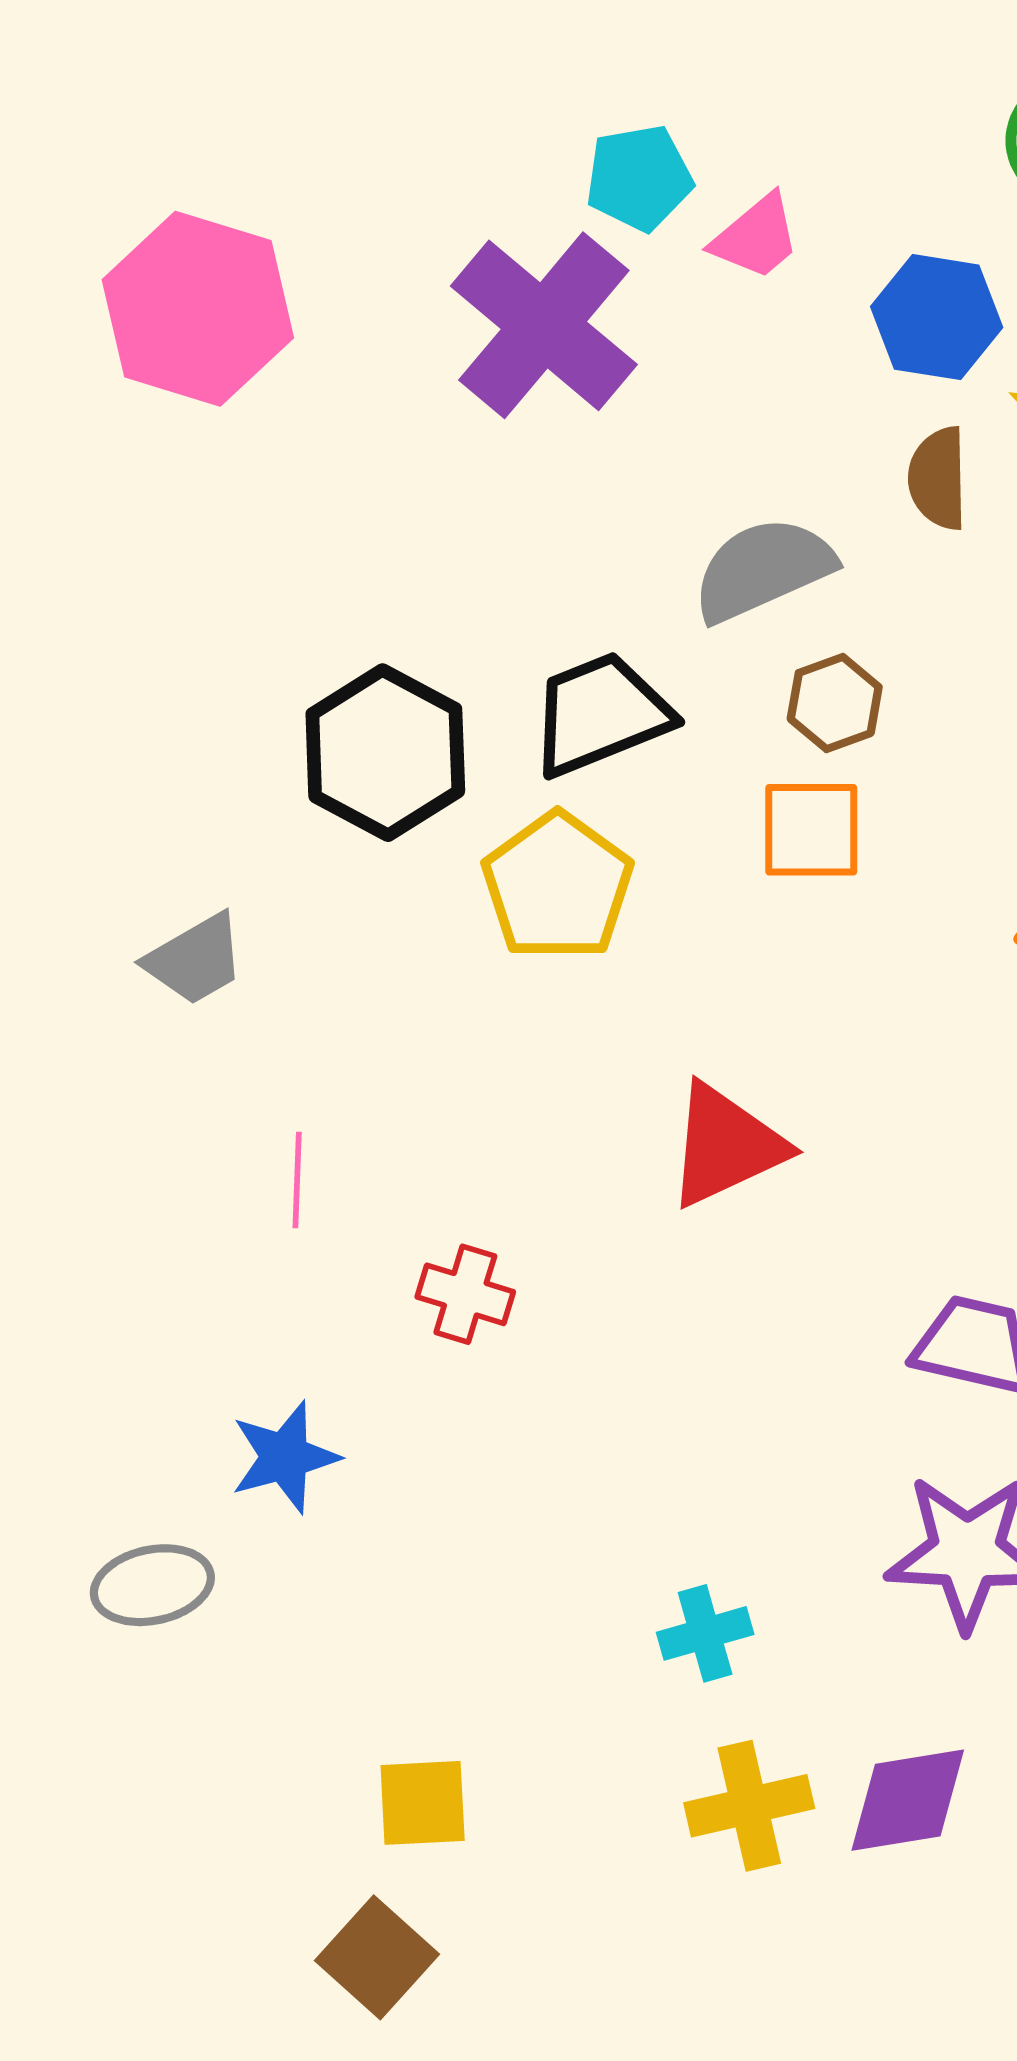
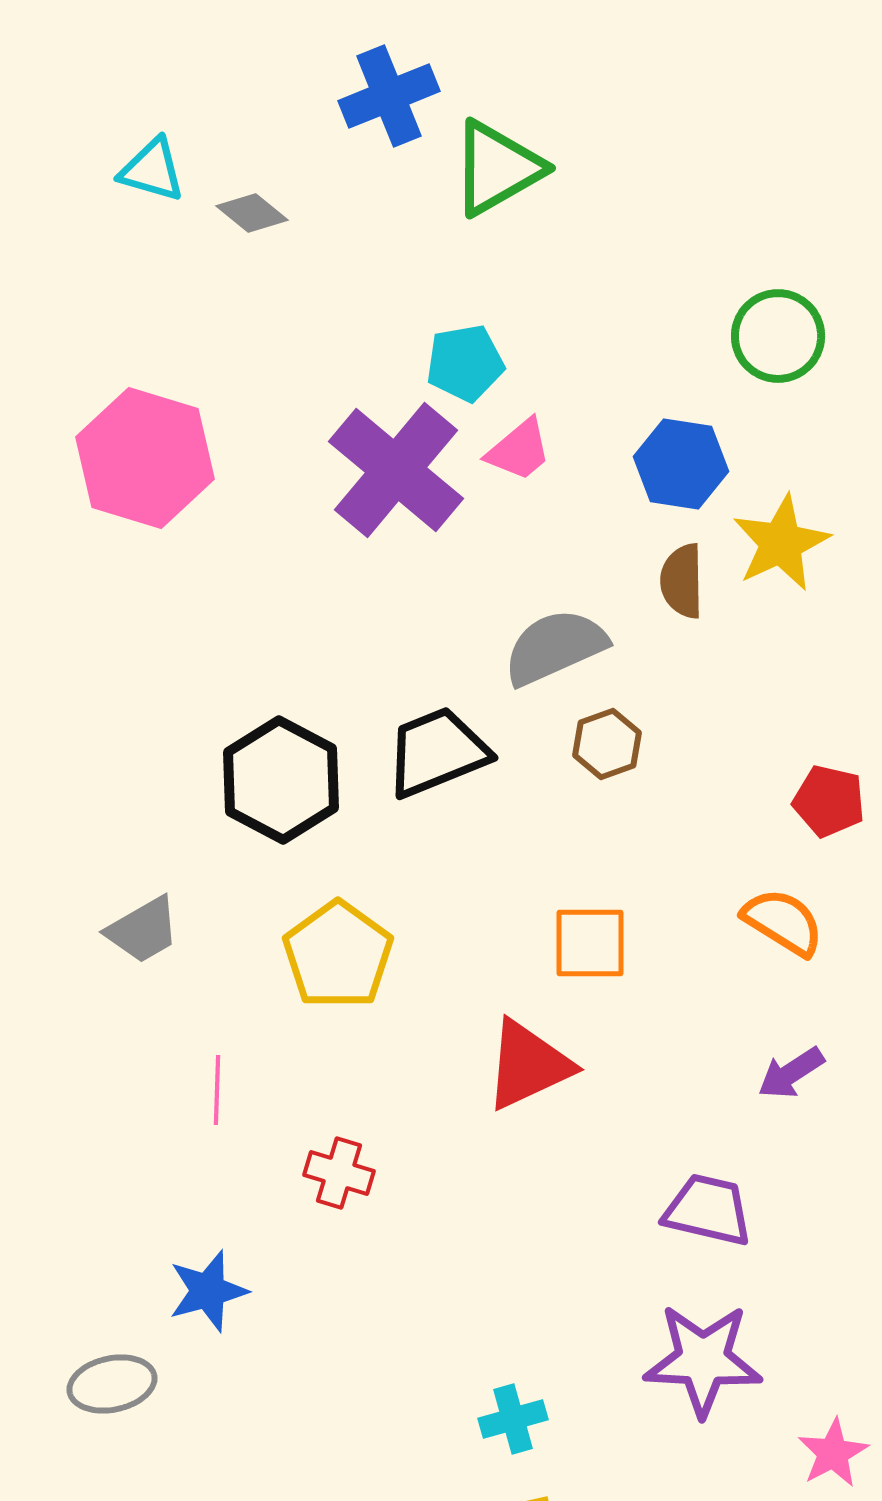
pink trapezoid: (756, 237) -> (519, 450), moved
orange square: (811, 830) -> (590, 943), moved
yellow pentagon: (558, 886) -> (338, 955), moved

